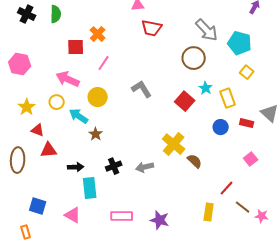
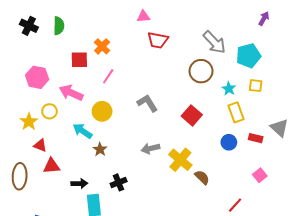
cyan pentagon: (240, 43) -> (248, 56), turned -30
pink hexagon: (20, 64) -> (37, 77), moved
yellow square: (247, 72) -> (256, 86), turned -32
cyan star: (206, 88) -> (229, 89), moved
yellow circle: (57, 102) -> (49, 111), moved
gray arrow: (145, 167) -> (150, 148), moved

